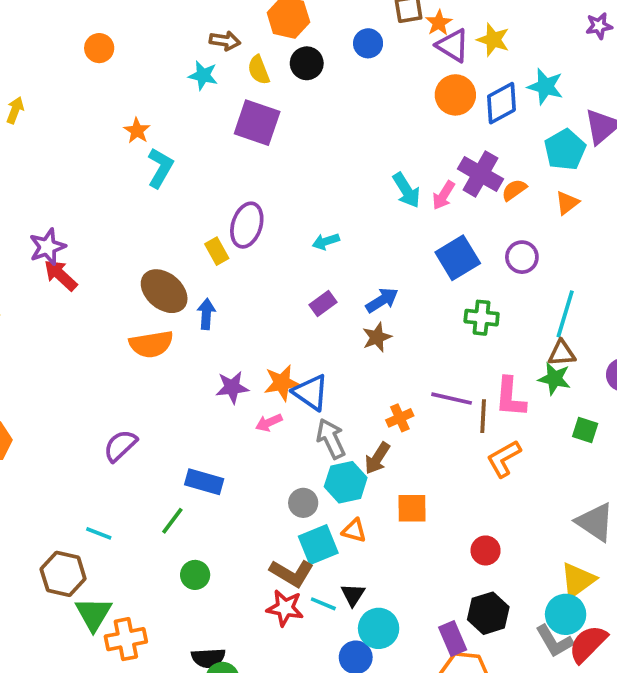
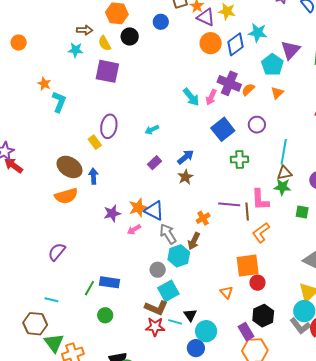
blue rectangle: (204, 482) -> (109, 282), moved
orange square: (412, 508) -> (248, 266), moved, size x1.4
orange triangle: (354, 531) -> (226, 292), moved, turned 40

